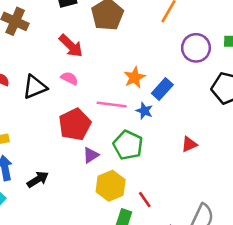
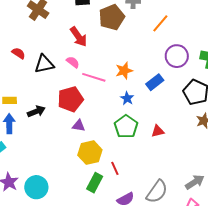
blue rectangle: (162, 89) -> (155, 82), moved
pink line: (112, 104) -> (94, 77), moved
green pentagon: (128, 145) -> (126, 127), moved
purple triangle: (91, 155) -> (79, 126), turned 32
black arrow: (38, 179) -> (36, 111), moved

